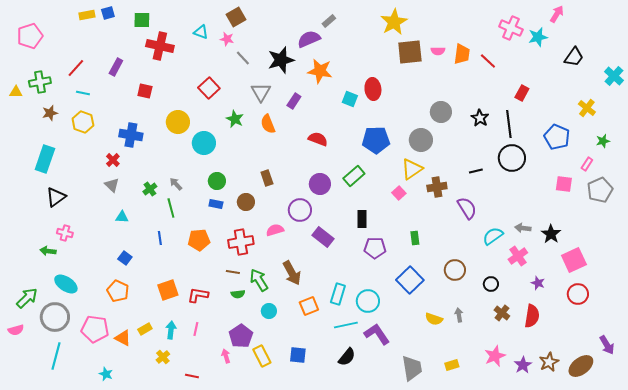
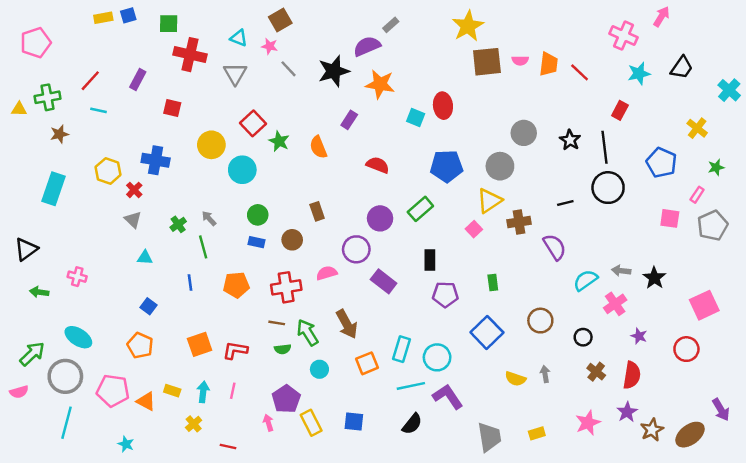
pink cross: (511, 28) -> (623, 36), moved
cyan star: (538, 37) -> (639, 74), moved
red square: (209, 88) -> (253, 123), moved
gray triangle: (261, 92) -> (235, 74), moved
yellow hexagon: (83, 122) -> (108, 171), moved
black triangle: (56, 197) -> (26, 249), moved
green arrow: (48, 251) -> (39, 292), moved
pink square: (574, 260) -> (704, 305), moved
yellow rectangle: (145, 329) -> (172, 391), turned 48
purple star: (523, 365) -> (627, 412), moved

